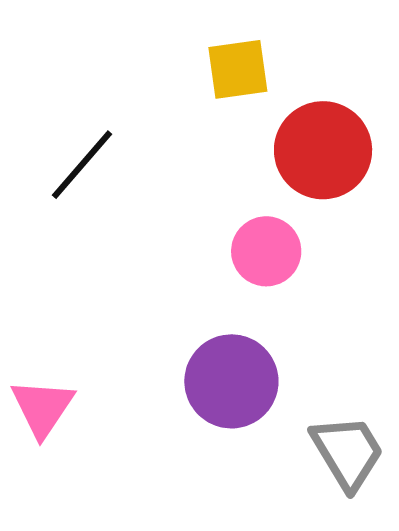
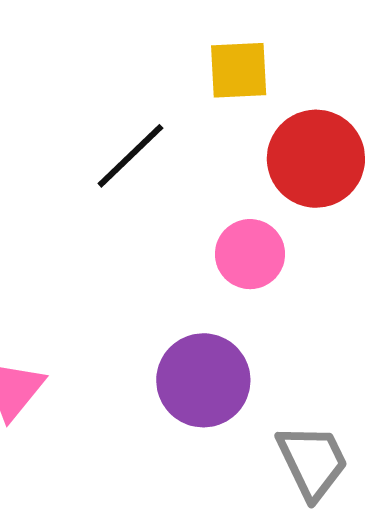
black line: (82, 165) -> (130, 156), moved

